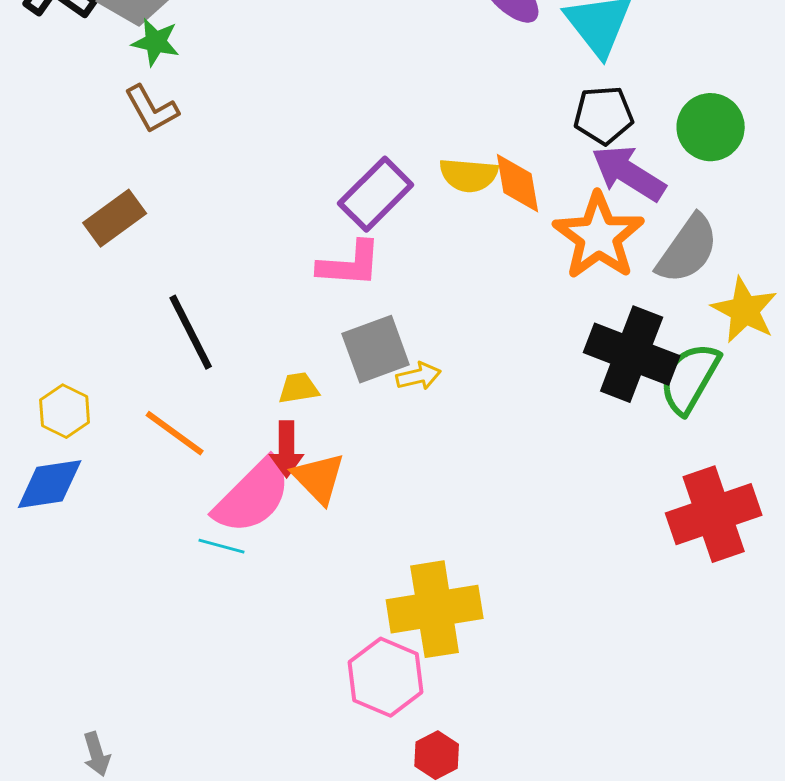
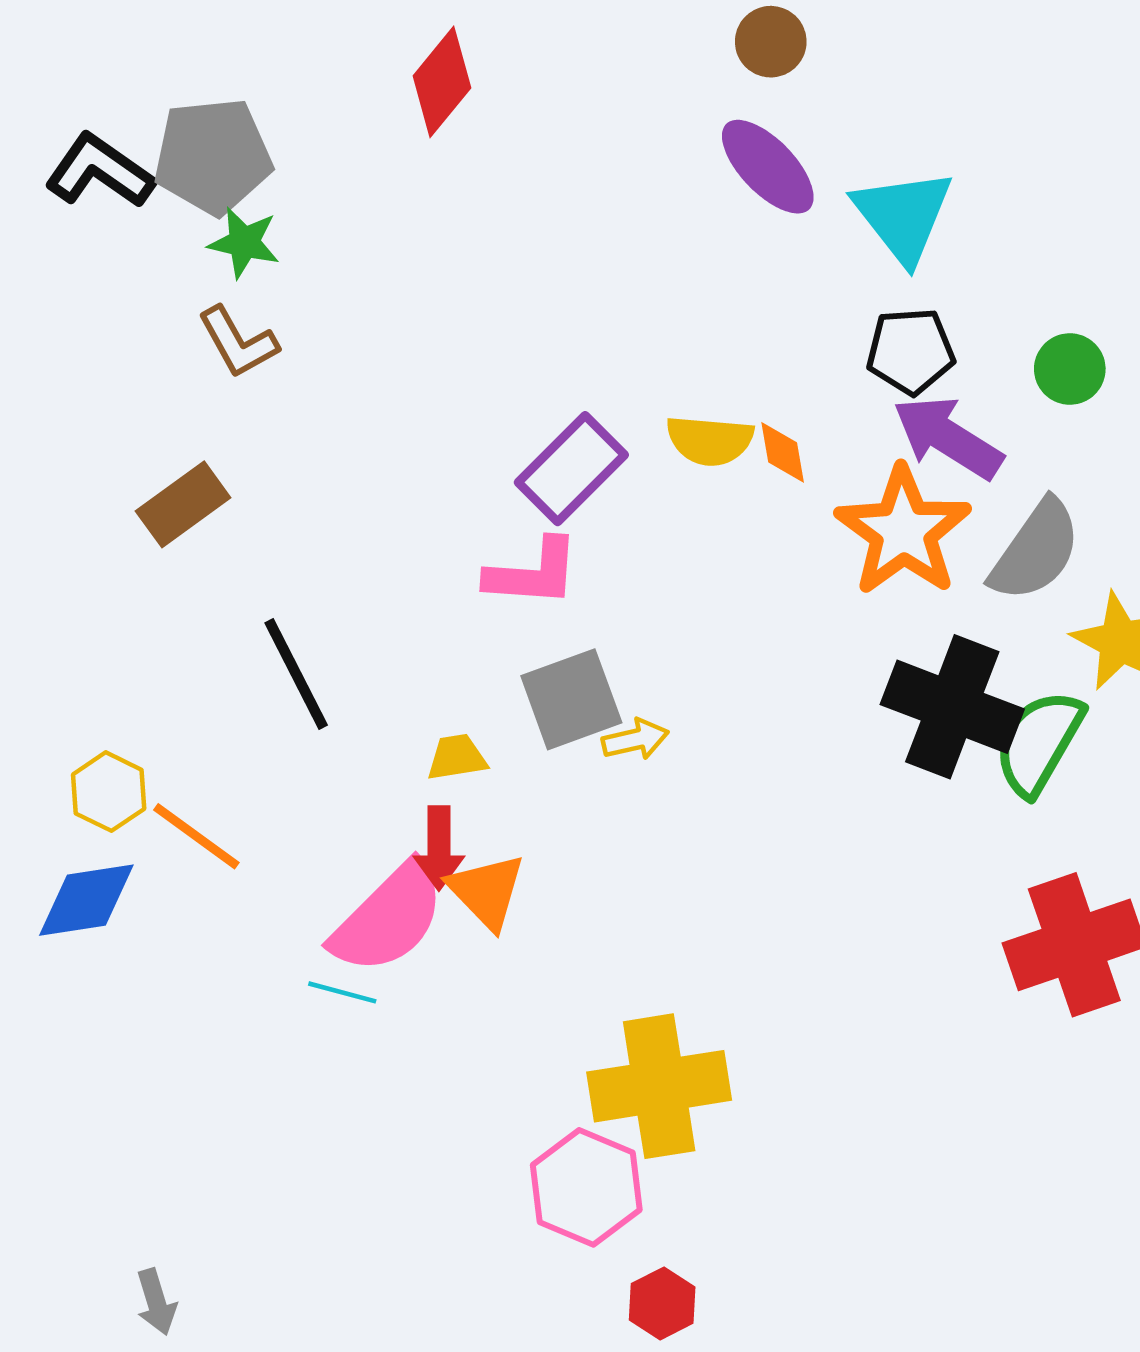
green circle: (711, 127) -> (1070, 369), size x0.7
orange diamond: (518, 183) -> (783, 452), size x0.7
orange line: (175, 433) -> (196, 836), moved

